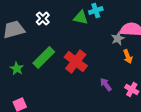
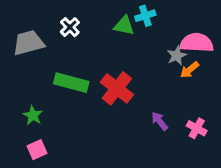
orange arrow: (128, 56) -> (190, 70), moved, turned 72
green rectangle: (44, 58) -> (71, 83), turned 60
green star: (17, 68) -> (33, 115), moved

